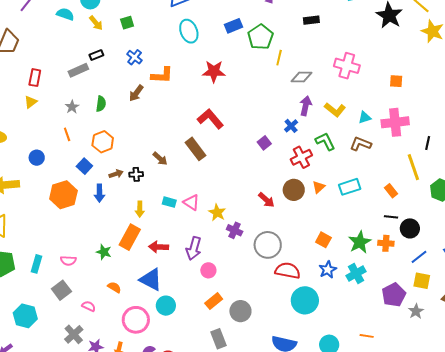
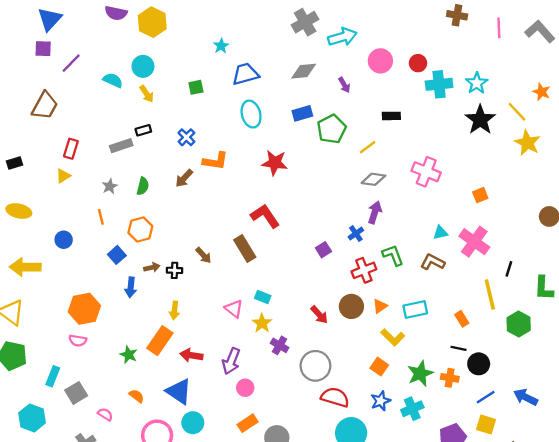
green square: (127, 23) -> (196, 87), moved
yellow line: (279, 58) -> (368, 147), moved, turned 35
orange square: (396, 81) -> (480, 195), turned -32
yellow L-shape: (335, 110) -> (393, 337), moved
pink cross: (395, 122) -> (474, 242), turned 36
orange hexagon: (63, 195) -> (84, 309), moved
cyan rectangle: (169, 202) -> (263, 297), moved
pink semicircle: (68, 261) -> (78, 341), moved
cyan rectangle: (36, 264) -> (53, 376), moved

